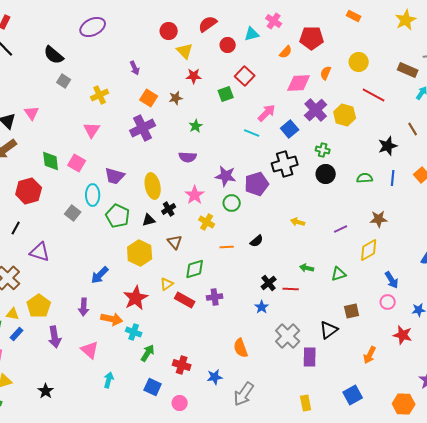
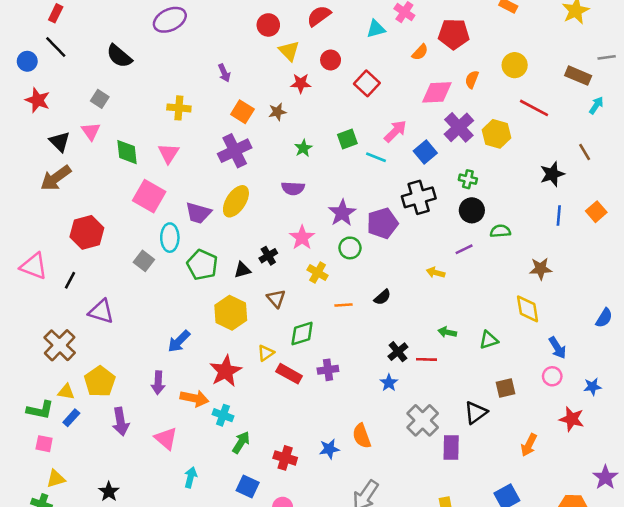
red circle: (228, 45) -> (331, 60), moved
gray square: (64, 81) -> (100, 99), moved
green square: (226, 94) -> (347, 139), moved
yellow cross: (100, 95) -> (179, 108), turned 30
green diamond: (51, 161) -> (127, 152), moved
pink square: (77, 163) -> (149, 196), size x1.4
purple star: (226, 176) -> (342, 213), turned 30
green semicircle: (365, 178) -> (500, 231), moved
yellow ellipse: (153, 186) -> (236, 201), moved, turned 45
purple line: (341, 229) -> (464, 249), moved
yellow diamond: (369, 250) -> (528, 309), turned -70
blue star: (215, 377) -> (329, 449), moved

